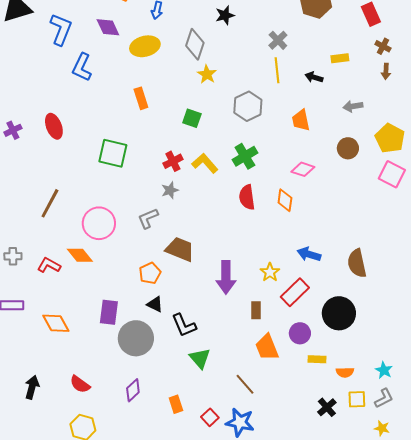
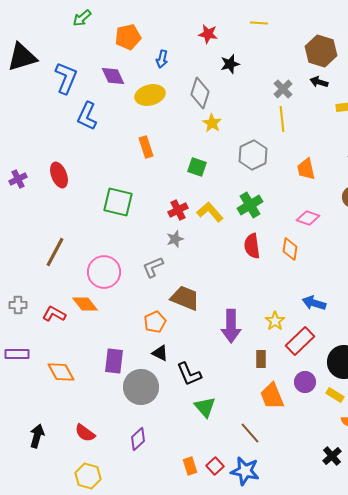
black arrow: (314, 77) -> (319, 82), moved
yellow rectangle: (317, 359) -> (335, 395), moved, turned 30
orange rectangle: (176, 404) -> (190, 466), moved

